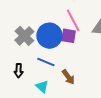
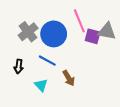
purple square: (69, 36) -> (93, 36), moved

